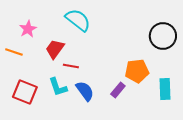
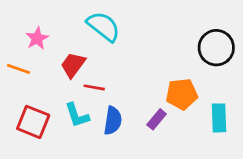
blue semicircle: (85, 91) -> (113, 121), turned 45

